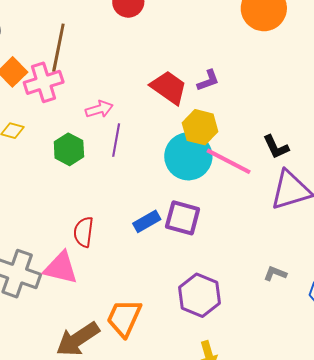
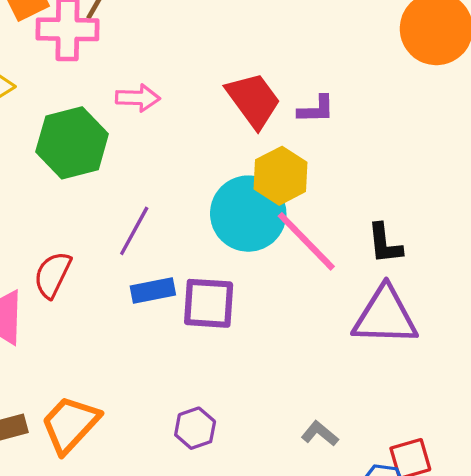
purple line: (116, 140) -> (134, 231), moved
green hexagon: (69, 149) -> (72, 143), size x1.4
purple square: (183, 218) -> (209, 303), turned -30
purple hexagon: (199, 295) -> (195, 428), size x0.6

